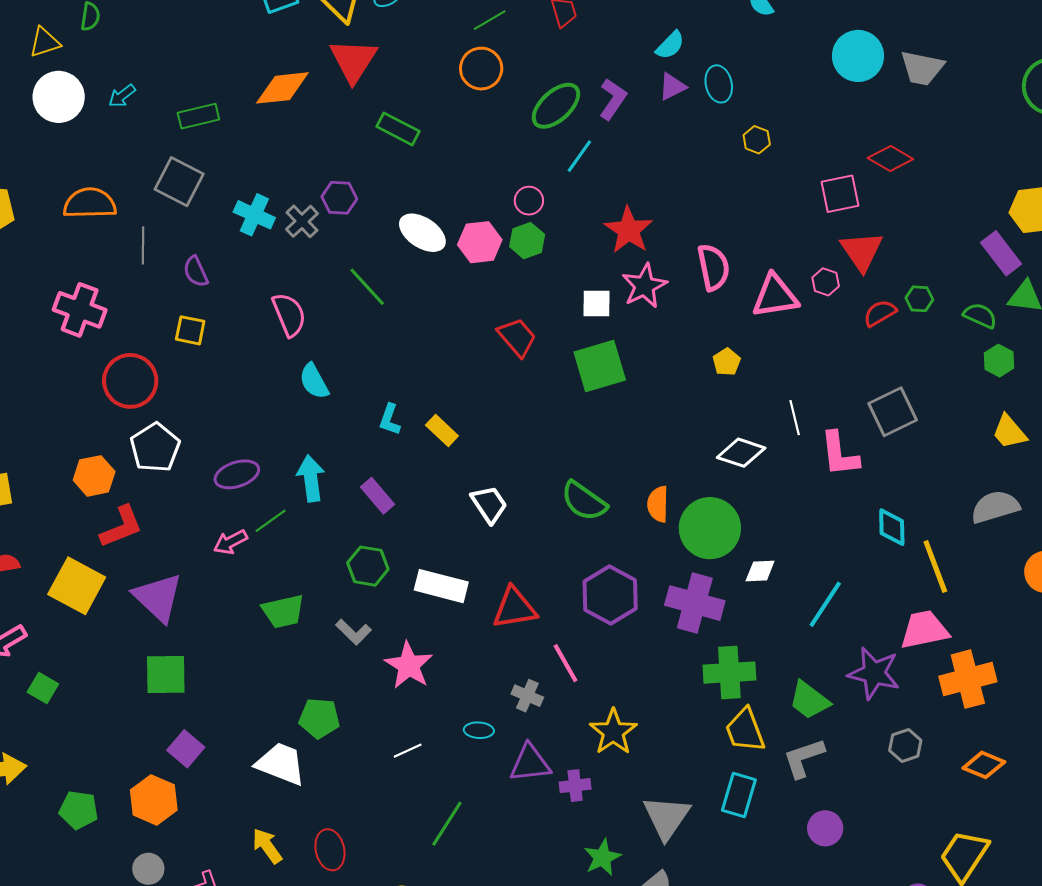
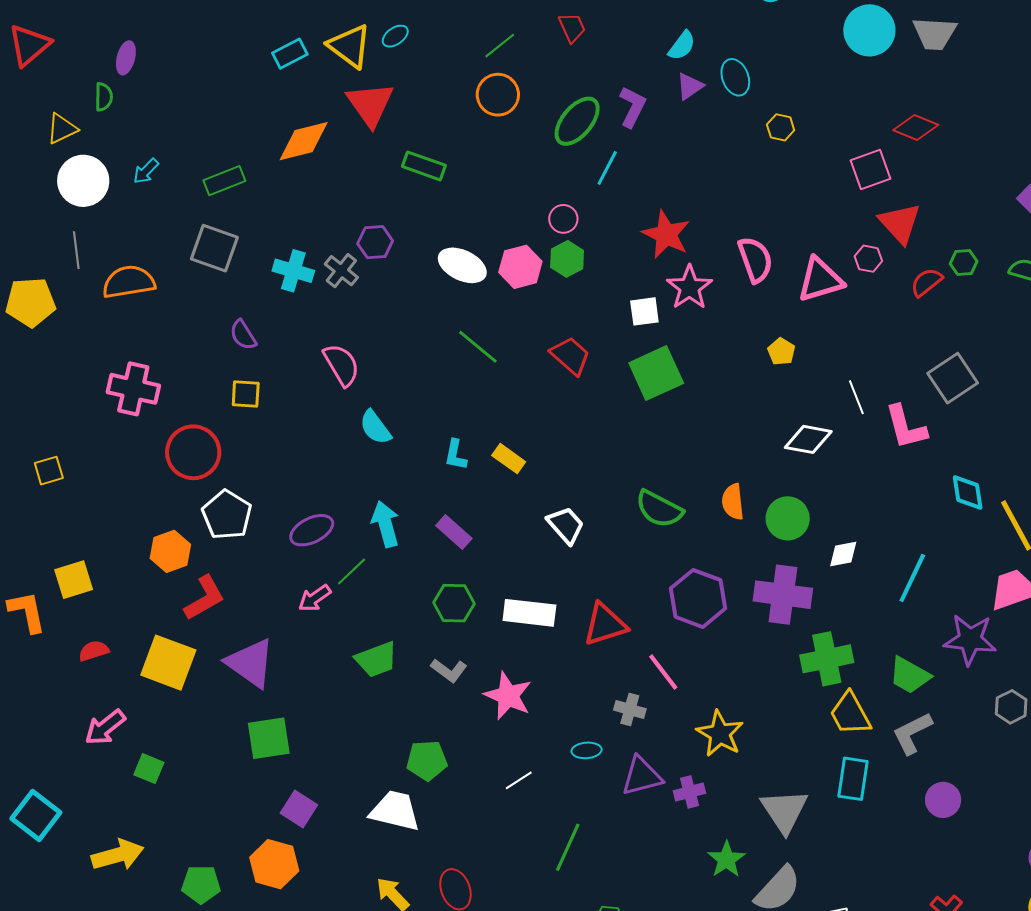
gray line: (143, 245) -> (76, 250), moved
green line: (367, 287) -> (478, 347), moved
green circle: (710, 528) -> (788, 518), size x0.7

